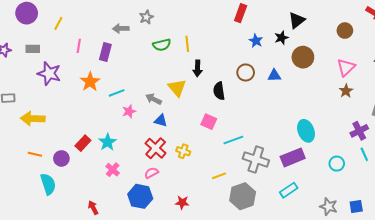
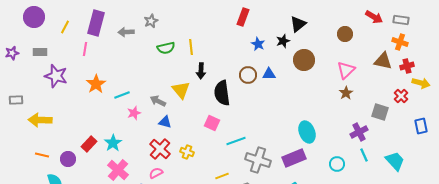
purple rectangle: (105, 52) -> (96, 23), moved, size x1.4
blue triangle: (274, 76) -> (269, 74), moved
black semicircle: (219, 91) -> (222, 93), size x1.4
pink cross: (113, 170) -> (118, 170), size x1.5

